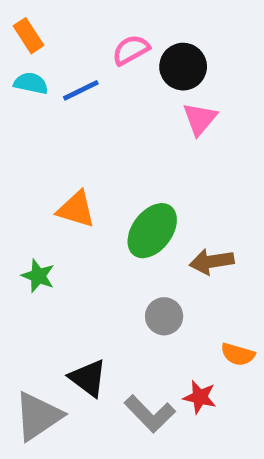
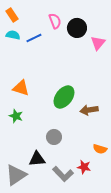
pink semicircle: (131, 50) -> (55, 21), turned 98
pink triangle: (200, 119) -> (98, 43), moved
orange triangle: (76, 209) -> (21, 88), moved
gray circle: (164, 316) -> (54, 137), moved
black triangle: (88, 378) -> (37, 159), turned -42

